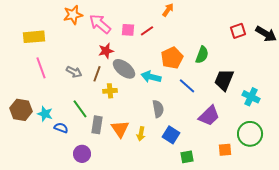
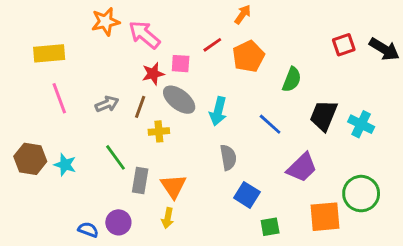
pink square: (128, 30) -> (181, 64), moved
orange pentagon: (172, 58) -> (248, 56), moved
gray arrow: (74, 72) -> (107, 104), turned -49
cyan arrow: (151, 77) -> (218, 111), turned -90
cyan cross: (251, 97) -> (361, 124), moved
blue semicircle: (61, 128) -> (88, 230), moved
yellow arrow: (141, 134) -> (168, 218), moved
orange square: (225, 150) -> (325, 217), size x1.6

